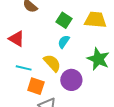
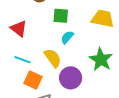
green square: (64, 20) -> (61, 16), moved, turned -35

